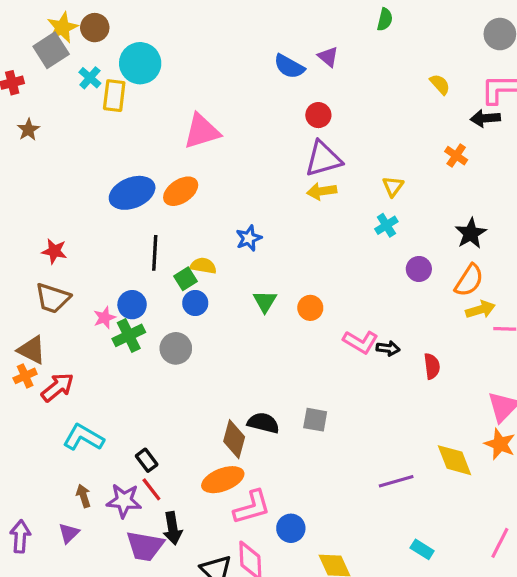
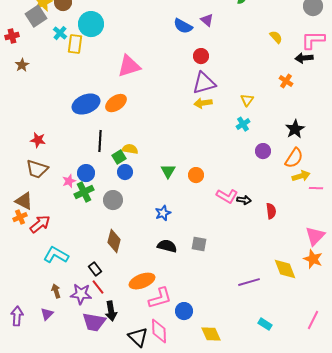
blue star: (249, 238) -> (163, 213), moved
brown diamond: (234, 439) -> (114, 241), moved

